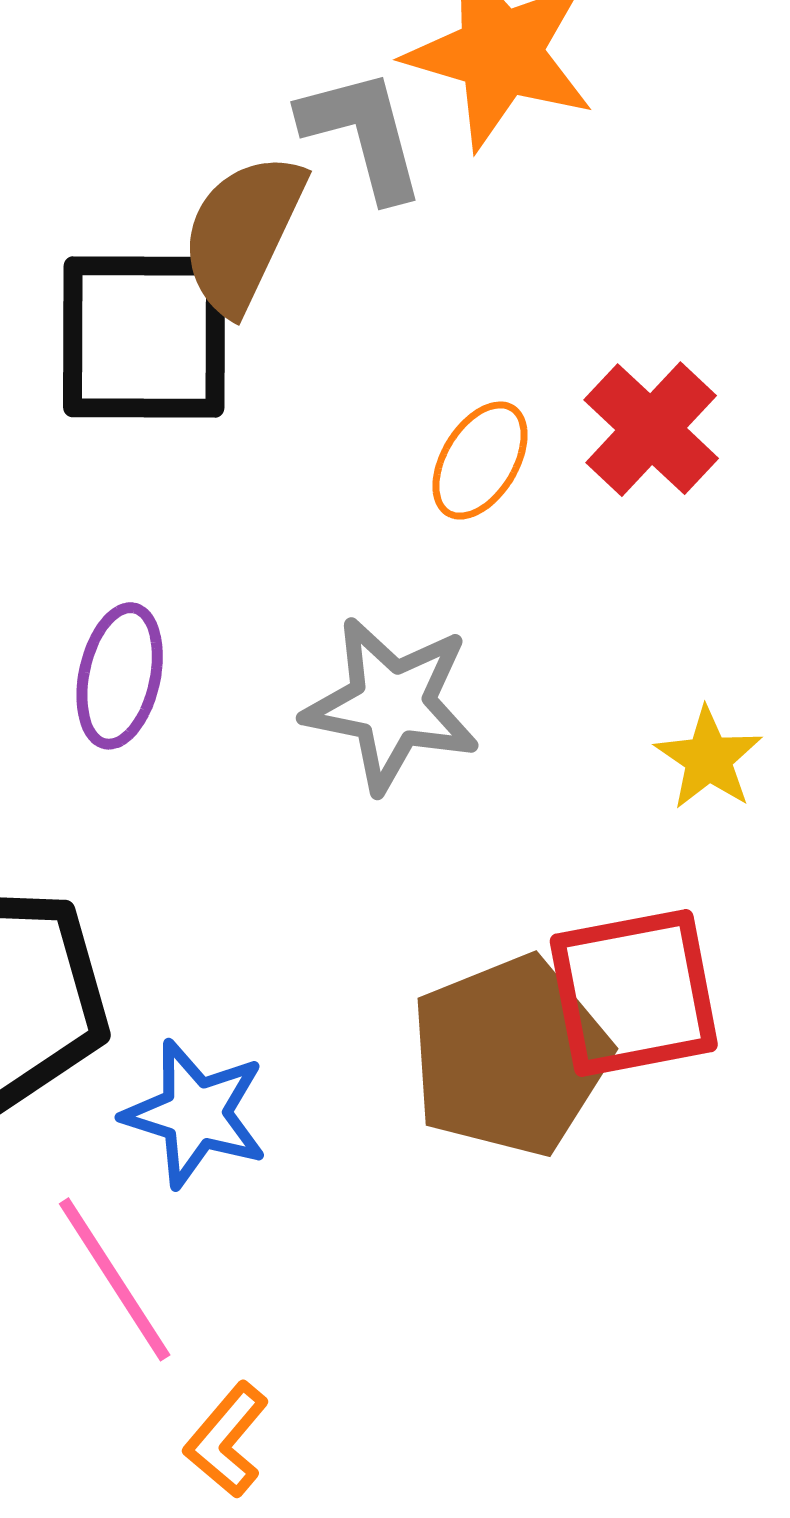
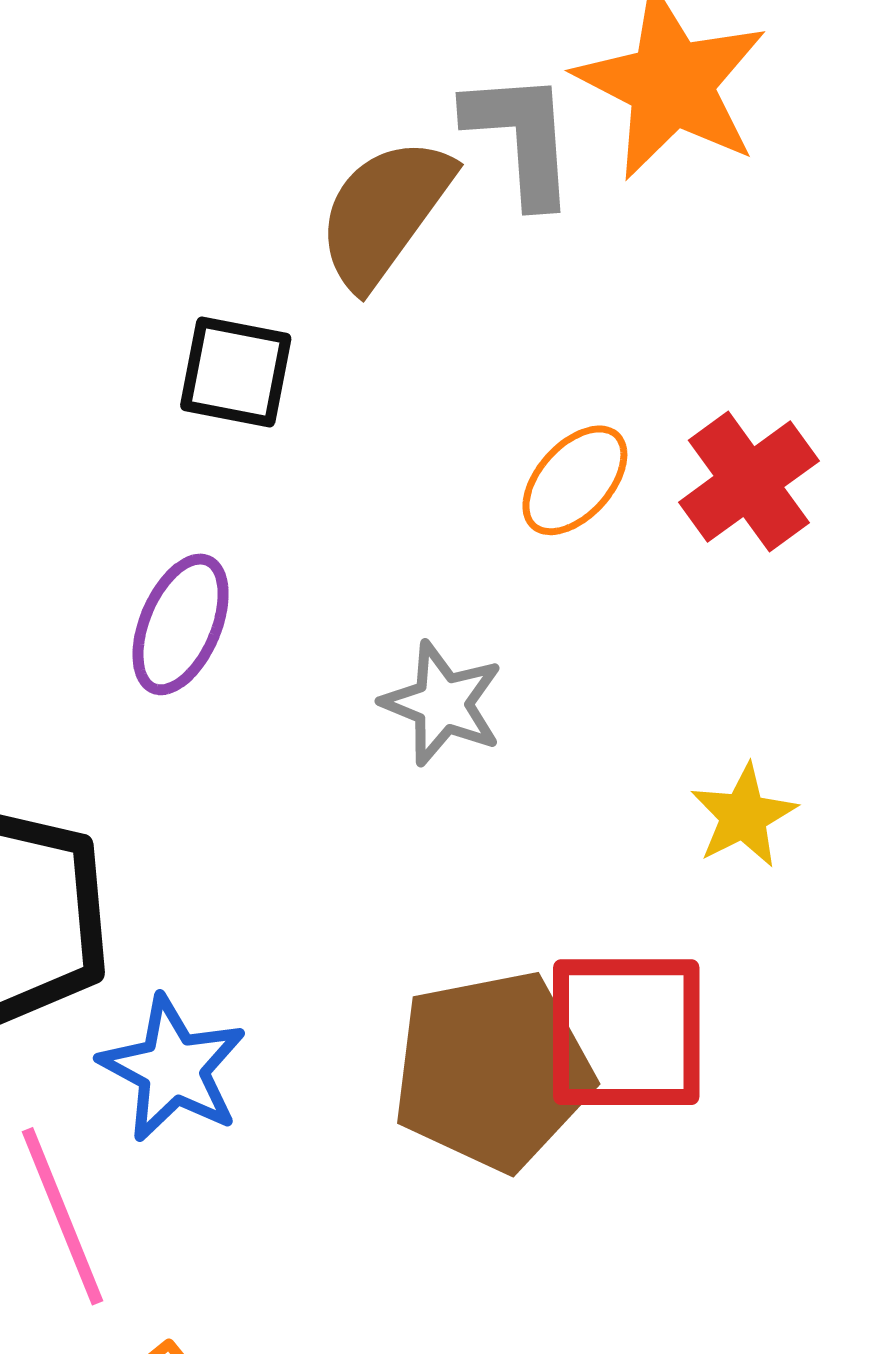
black square: (144, 337) -> (236, 372), moved, size x0.6
gray star: (392, 704) -> (442, 703), size x0.7

